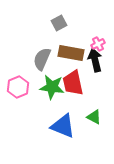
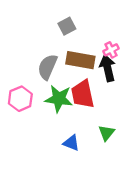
green triangle: (94, 117) -> (106, 133), turned 42
blue triangle: (63, 126) -> (71, 143), size x0.6

